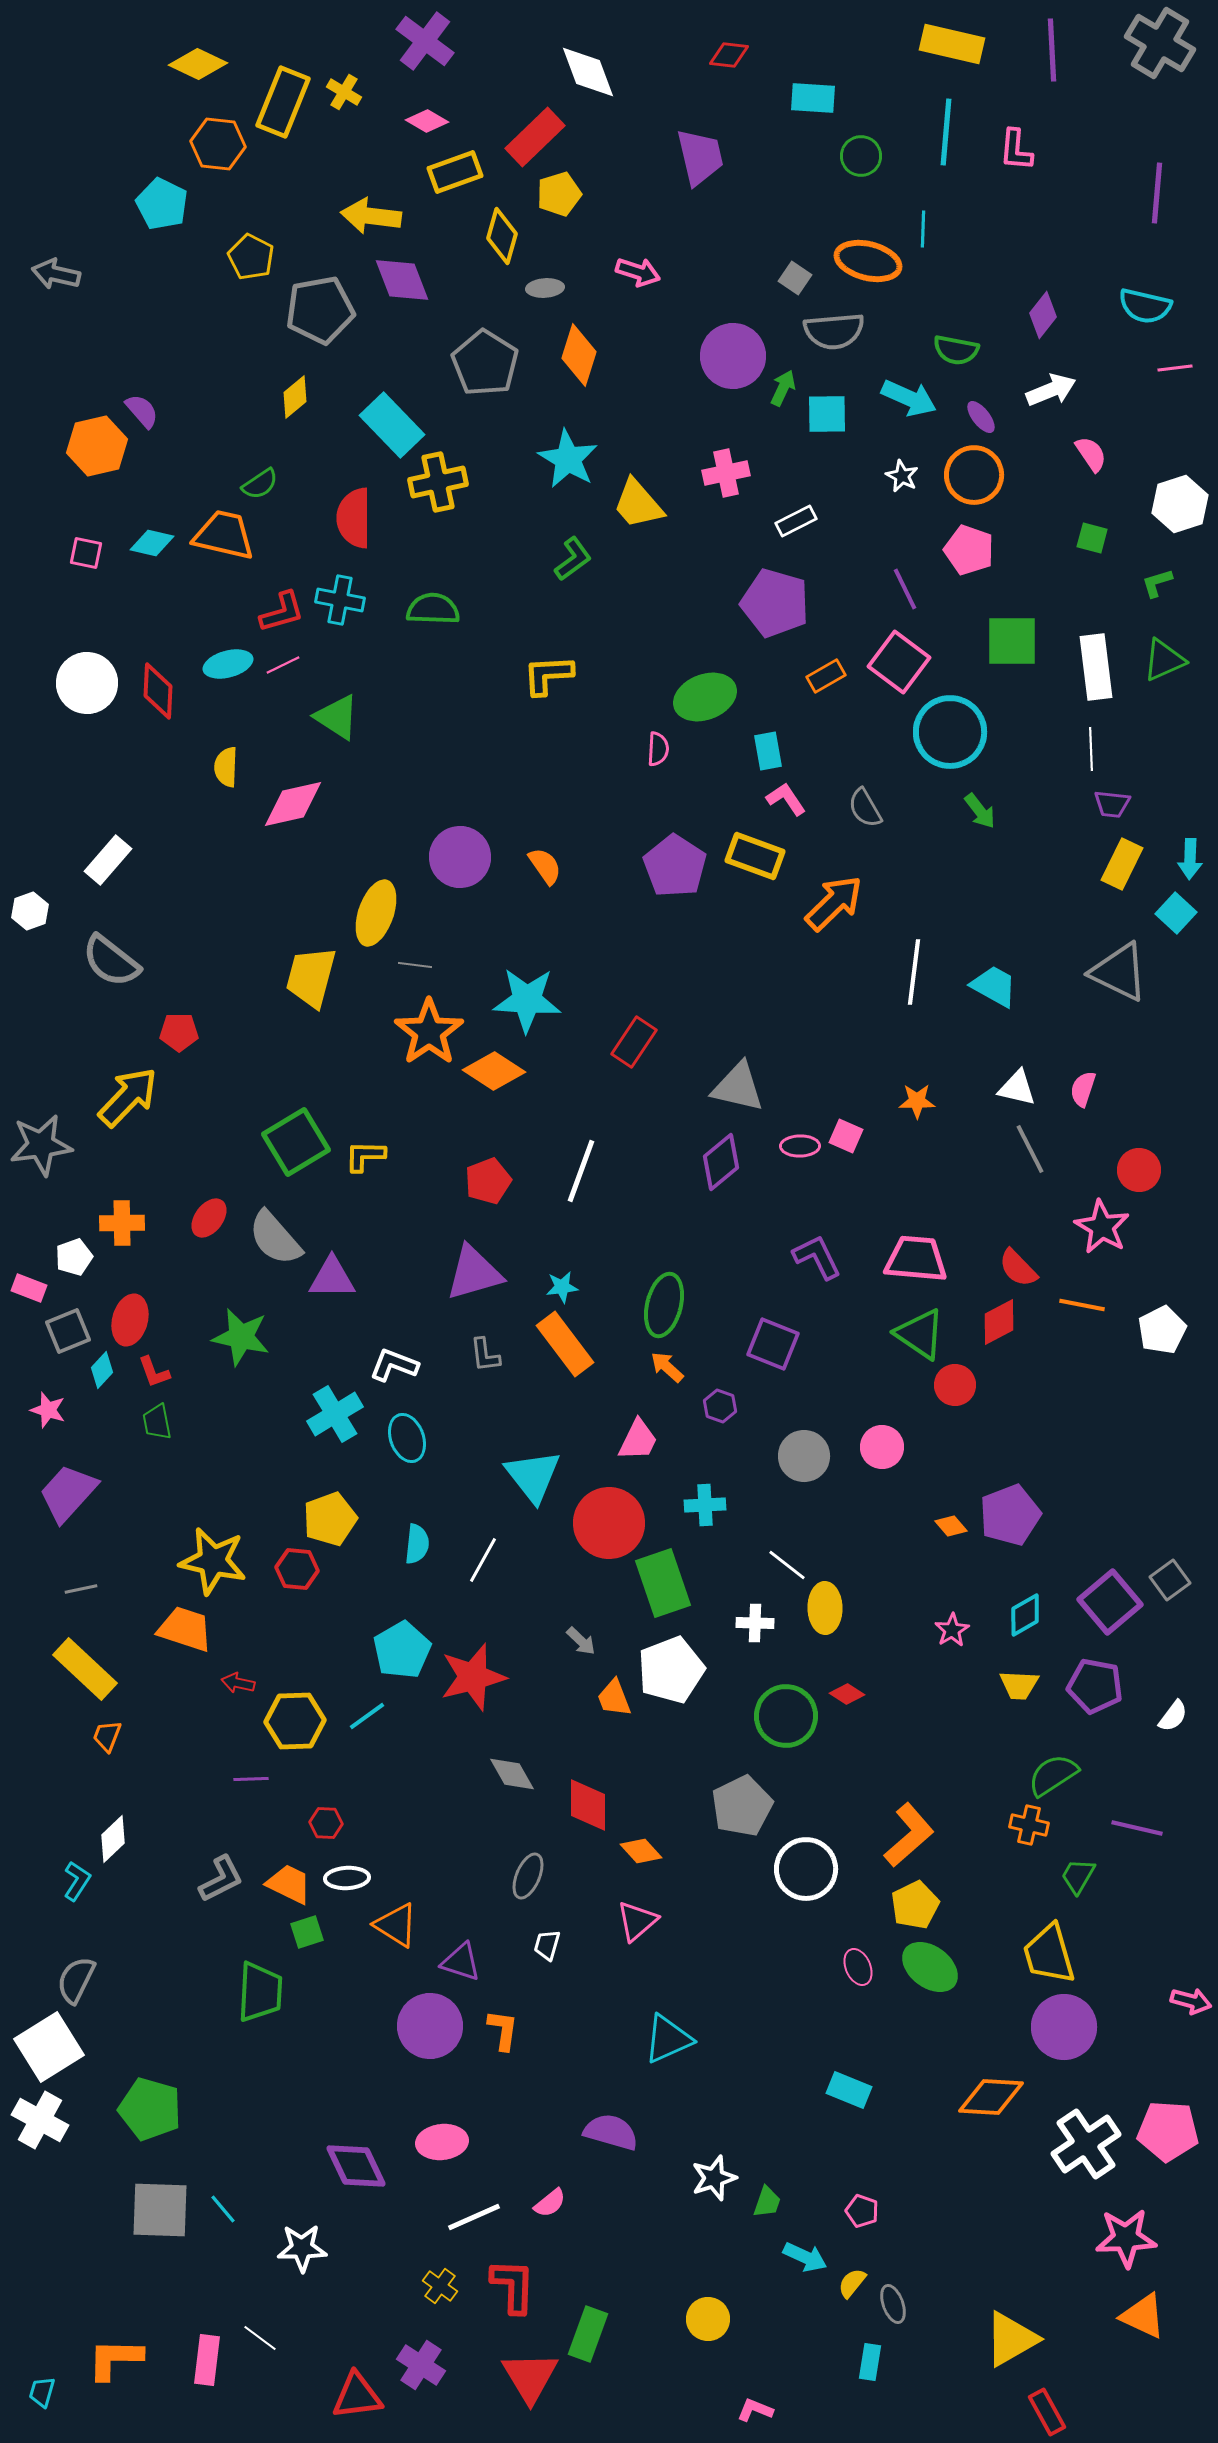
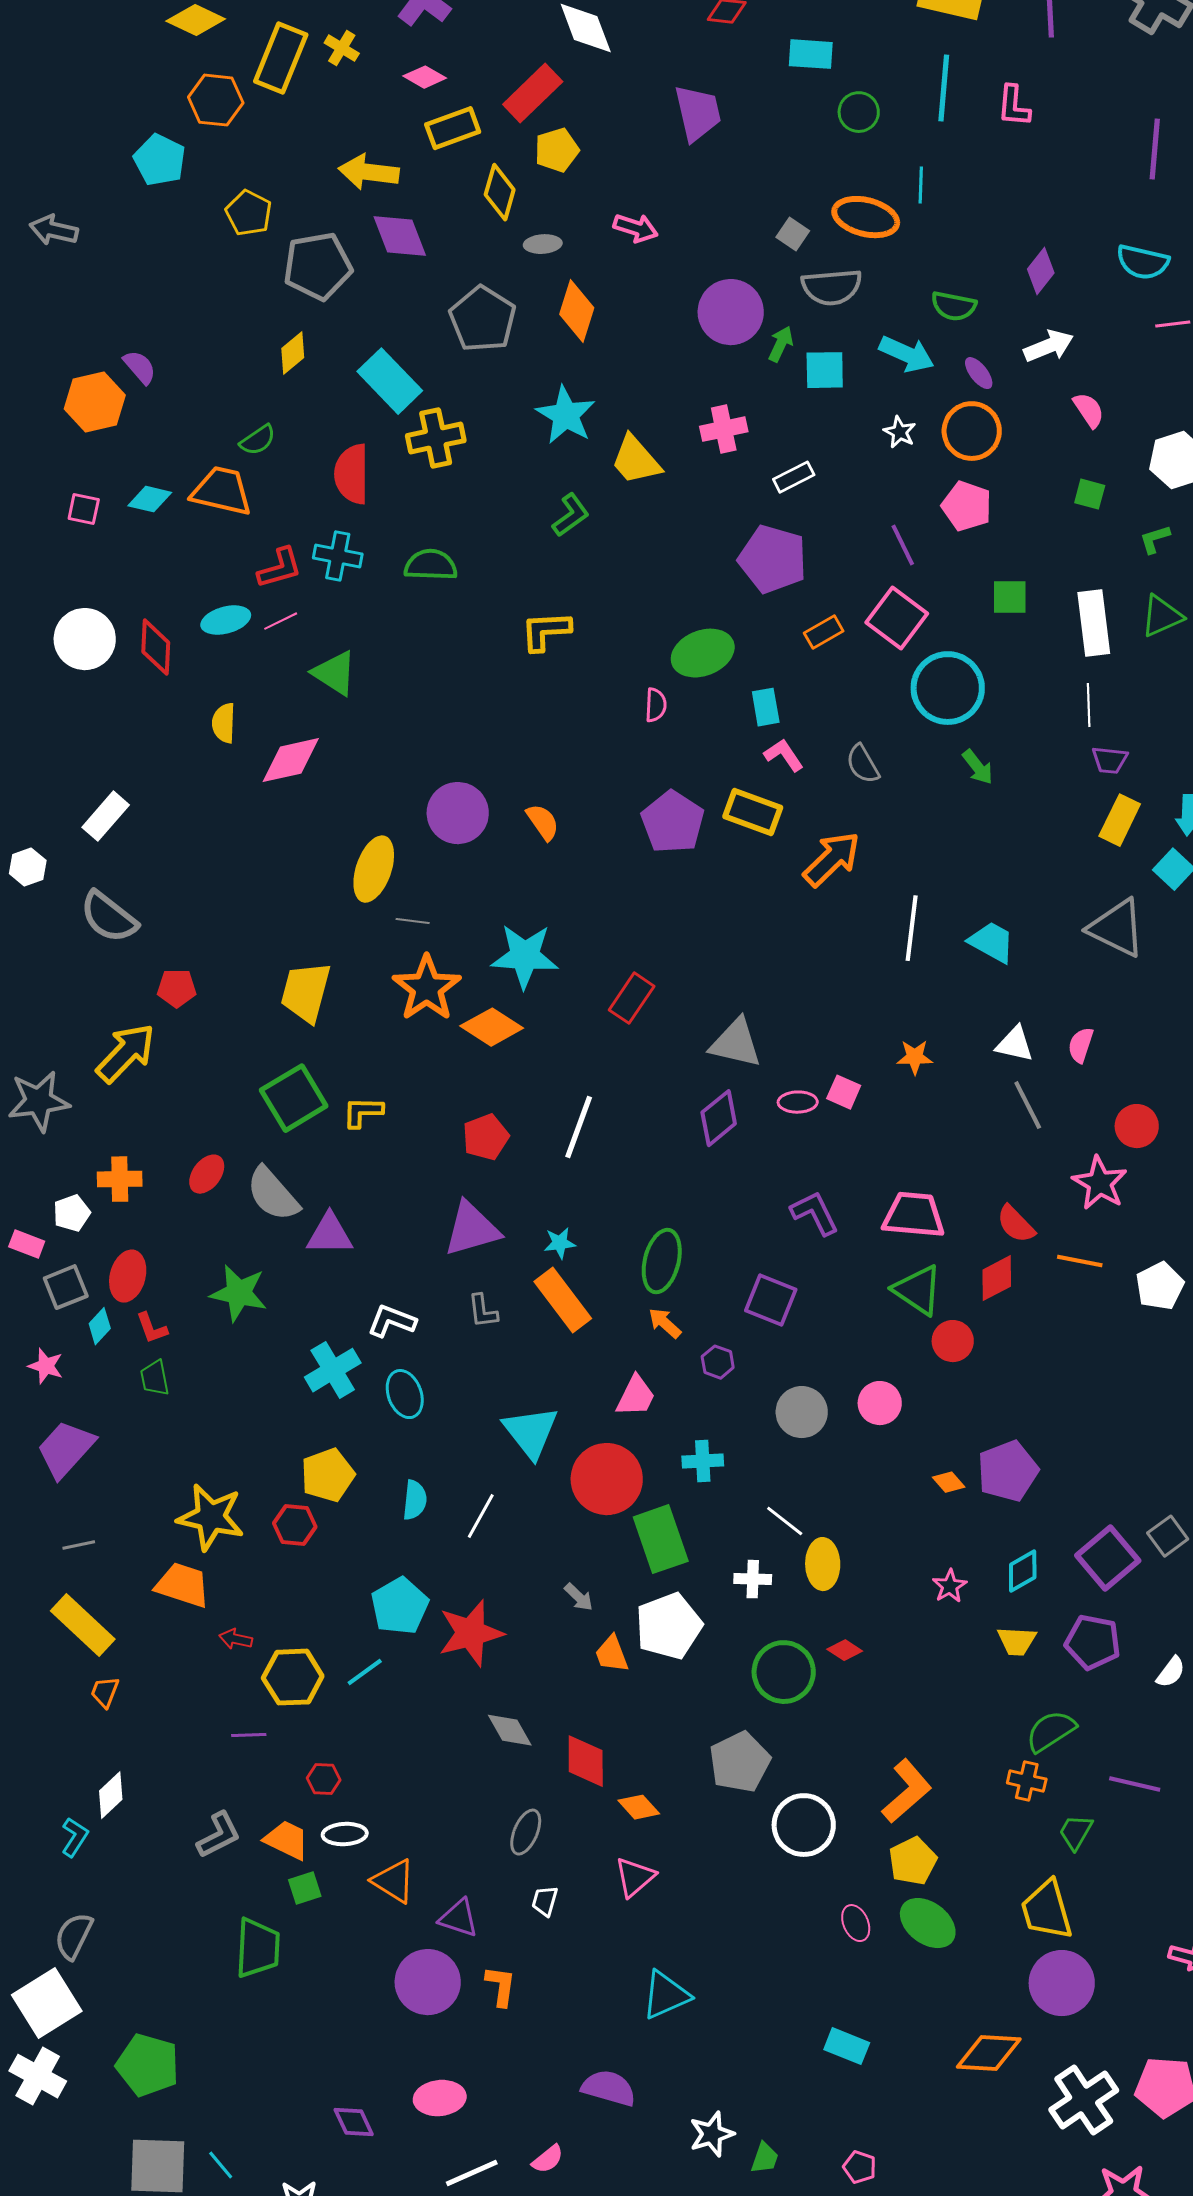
green square: (1012, 641) -> (1010, 597), size x0.7
yellow trapezoid: (311, 977) -> (306, 992), moved
purple diamond: (356, 2166) -> (354, 2122), size x0.7

